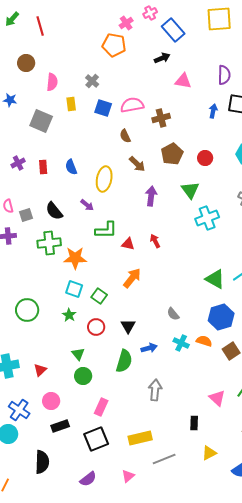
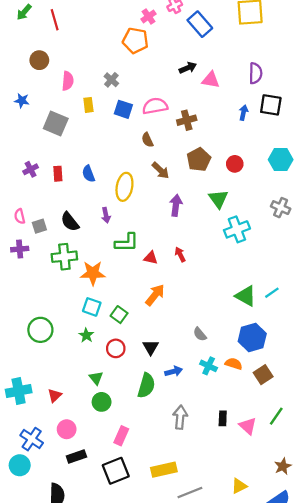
black arrow: (162, 58) -> (188, 68), moved
purple arrow: (87, 205) -> (106, 215), turned 40
black rectangle: (194, 423) -> (223, 418), moved

